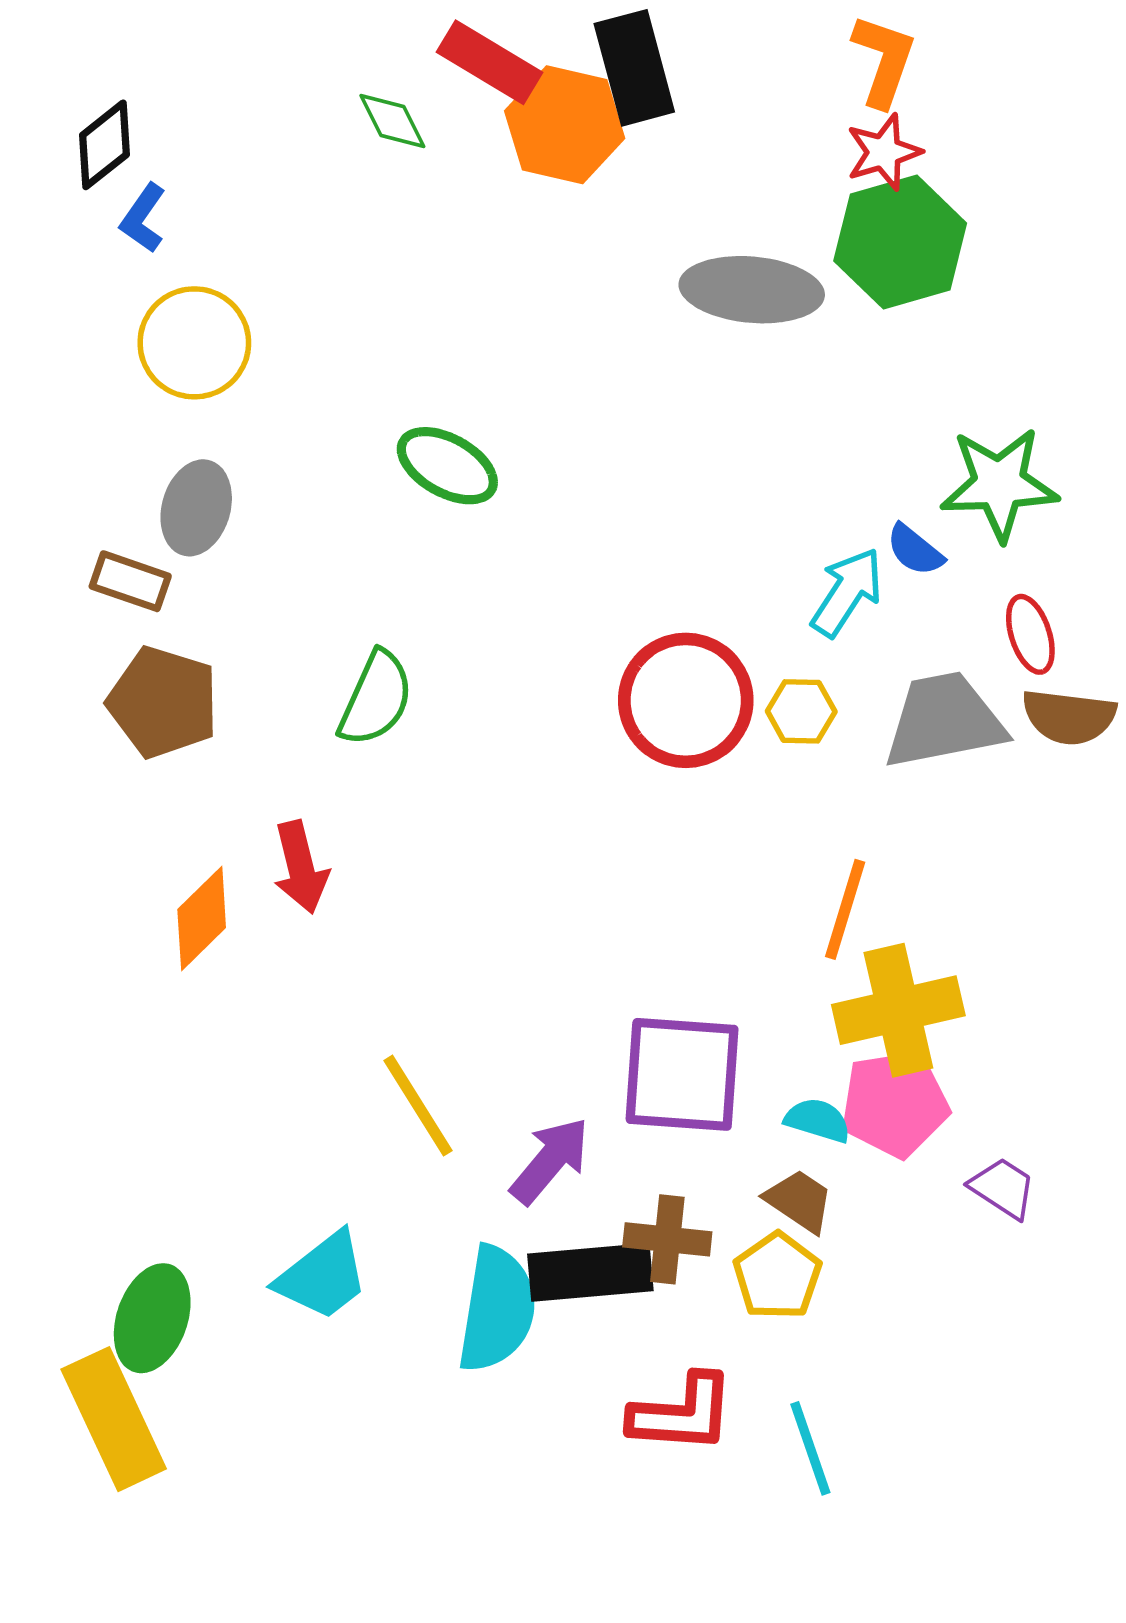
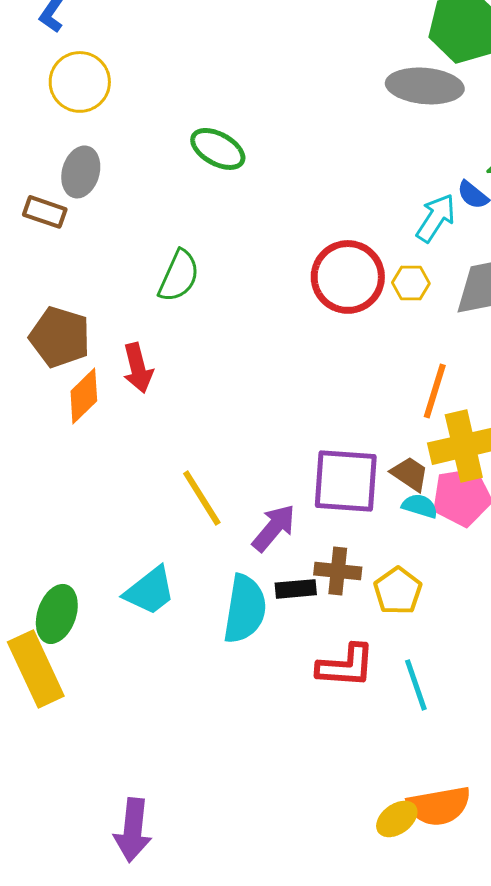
gray ellipse: (752, 290) -> (425, 86), moved
brown pentagon: (163, 702) -> (60, 337), moved
brown trapezoid: (799, 1201) -> (410, 474), moved
black rectangle: (590, 1272) -> (296, 589), size x0.6

